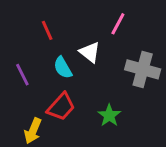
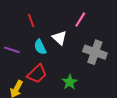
purple line: (22, 75) -> (12, 50), turned -49

